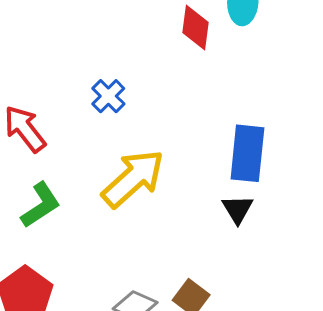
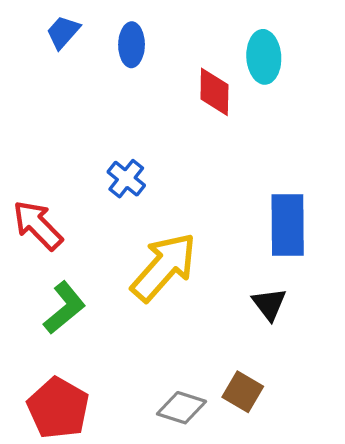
black triangle: (238, 209) -> (269, 304), moved

